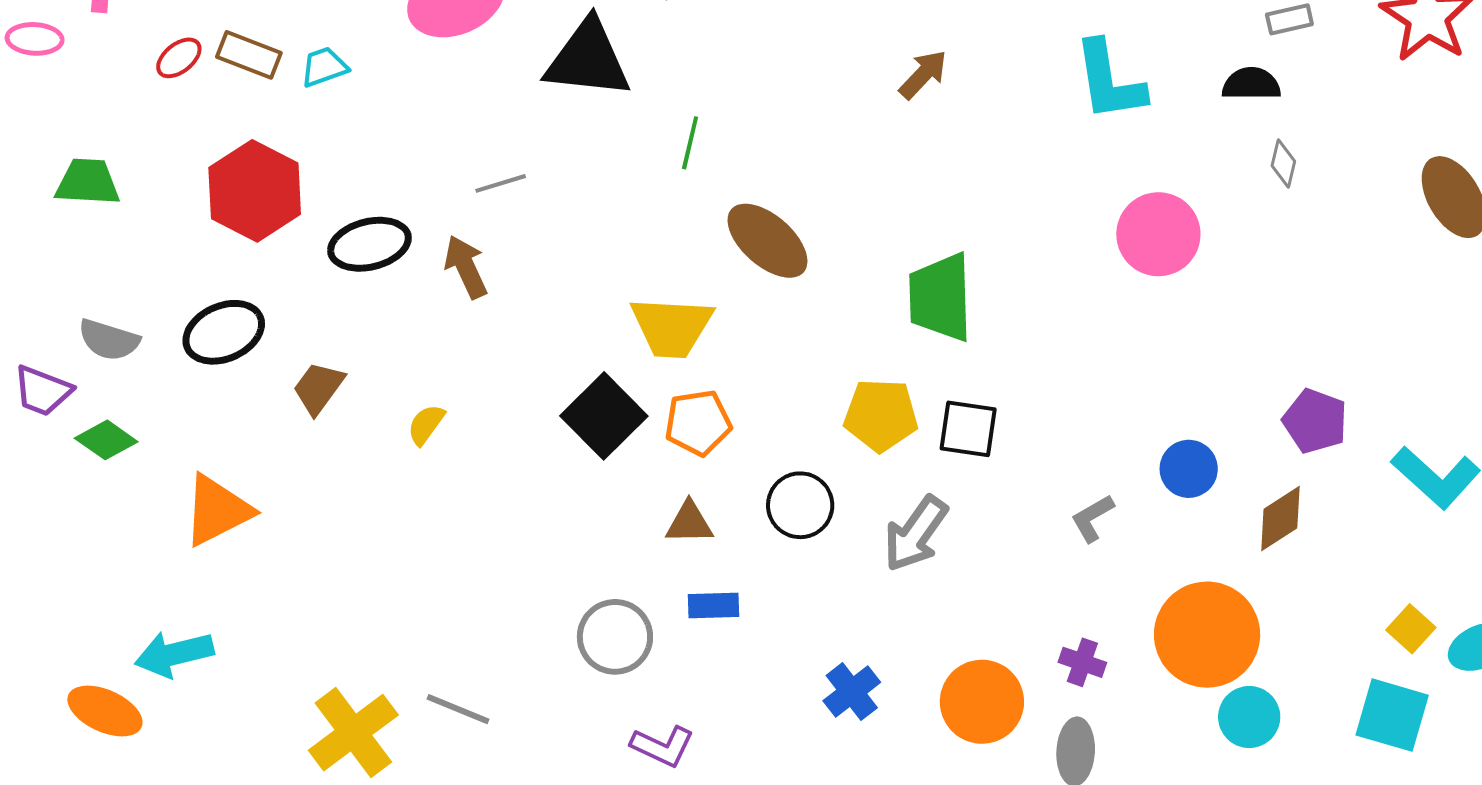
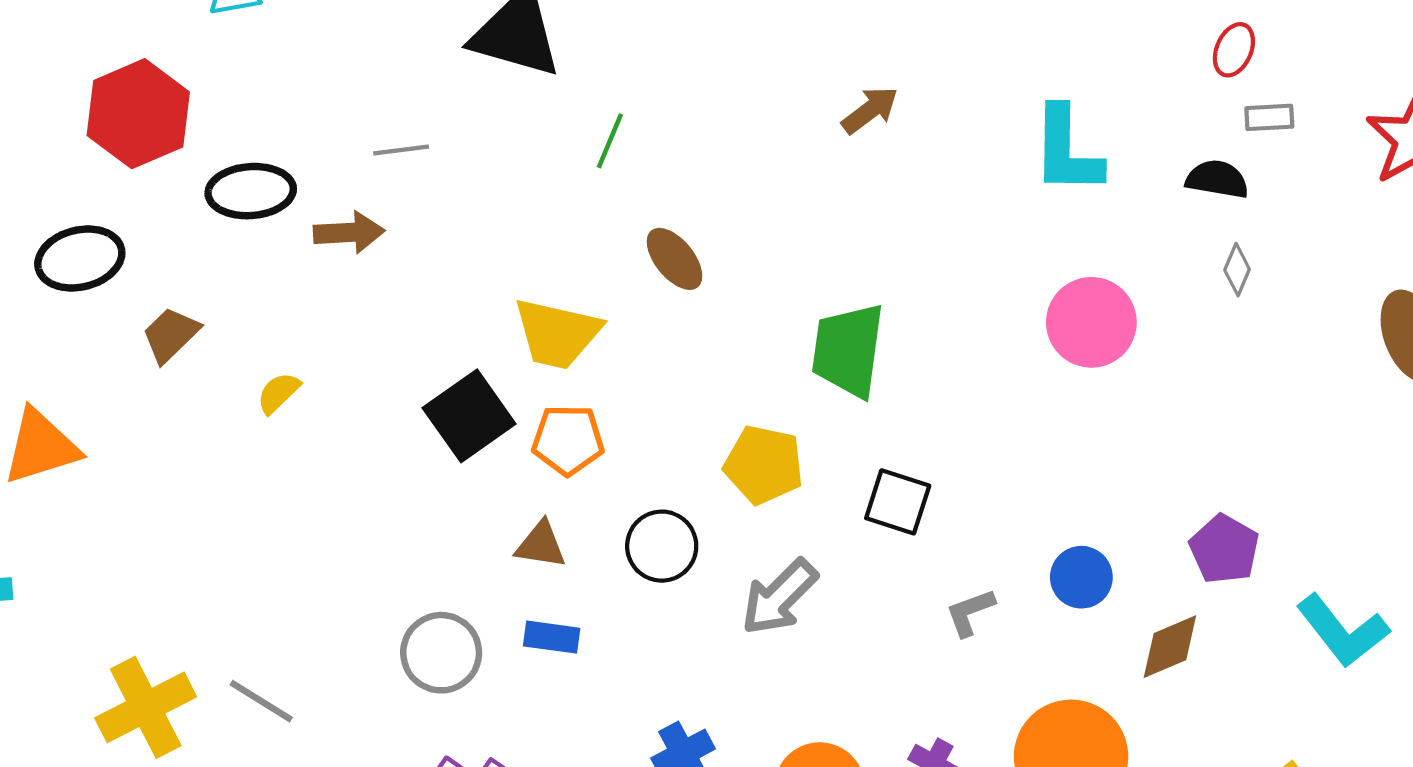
brown ellipse: (767, 241) -> (675, 259), size x0.7
brown arrow: (466, 267) -> (349, 233), turned 102
black square: (968, 429) -> (898, 502), moved

